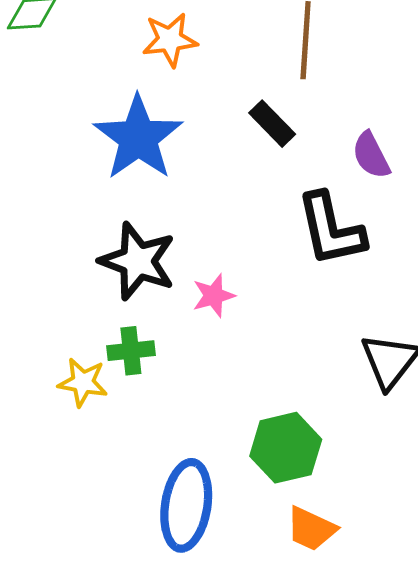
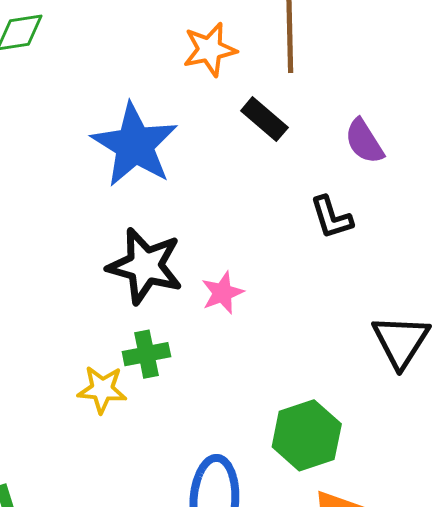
orange star: (170, 40) -> (210, 49), moved
black L-shape: (331, 229) -> (331, 217), size x0.6

